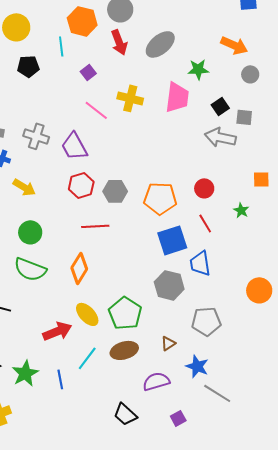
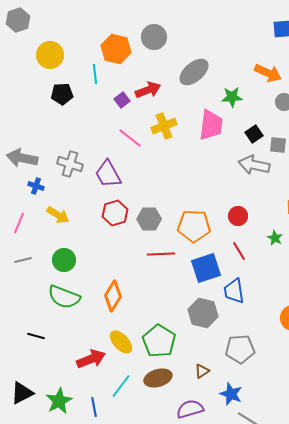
red arrow: (119, 42) -> (148, 90), moved, turned -90
yellow cross: (130, 98) -> (164, 126), turned -35
red line: (95, 226) -> (161, 254), moved

